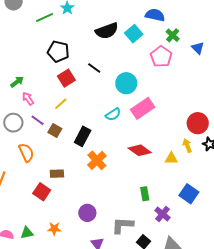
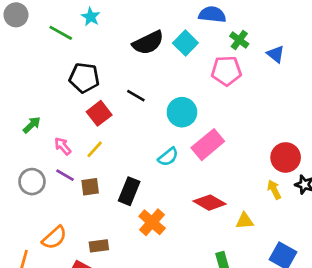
green line: (45, 18) -> (61, 33), turned 60
pink pentagon: (161, 57) -> (226, 71), turned -30
pink arrow: (28, 99) -> (63, 146), moved
brown square: (55, 130) -> (90, 187), turned -32
orange semicircle: (26, 153) -> (54, 238), moved, turned 78
yellow triangle: (171, 158) -> (245, 221), moved

